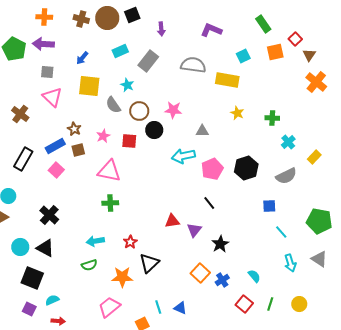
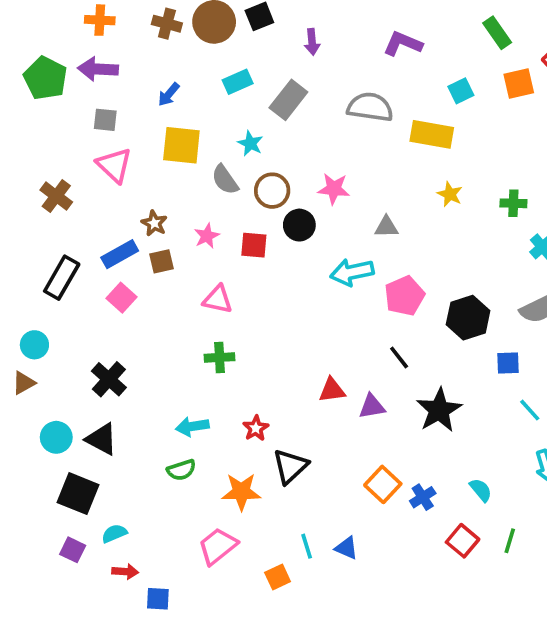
black hexagon: (246, 168) -> (468, 318), moved
pink triangle: (109, 171) -> (218, 299), size x0.7
purple triangle: (194, 230) -> (372, 406), turned 42
black star: (220, 244) -> (439, 410), moved, size x1.4

